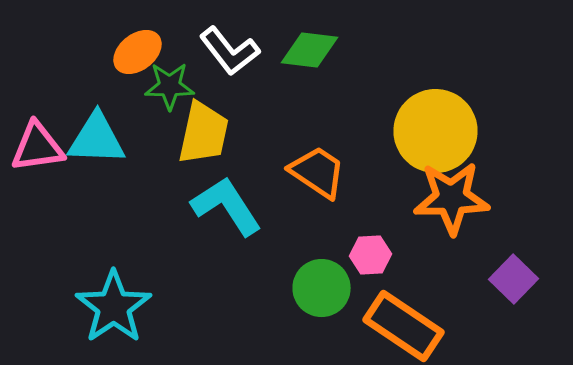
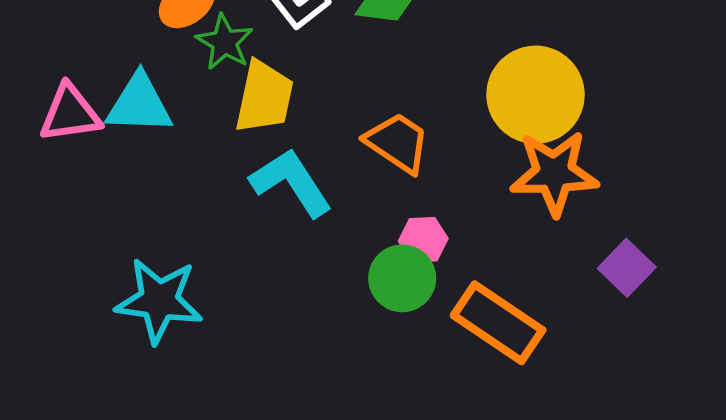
green star: (170, 86) -> (224, 42), turned 30
pink hexagon: (370, 255) -> (423, 240), moved
cyan star: (114, 307) -> (159, 301), turned -30

